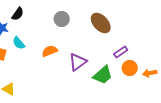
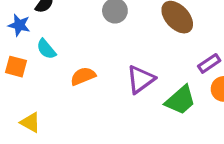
orange semicircle: (50, 51) -> (83, 76), moved

